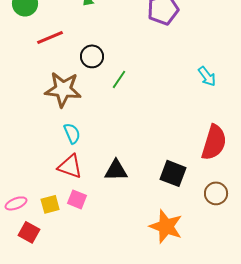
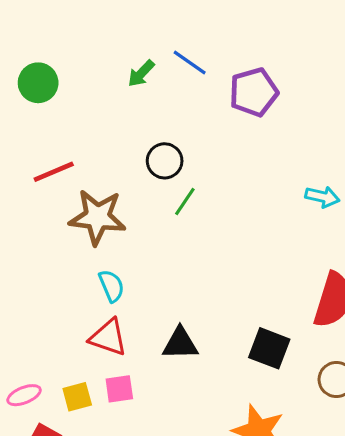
red line: (50, 37) -> (54, 172), moved
black circle: (92, 56) -> (165, 161), moved
cyan arrow: (207, 76) -> (322, 197), turned -40
pink square: (77, 199) -> (119, 389), turned -30

